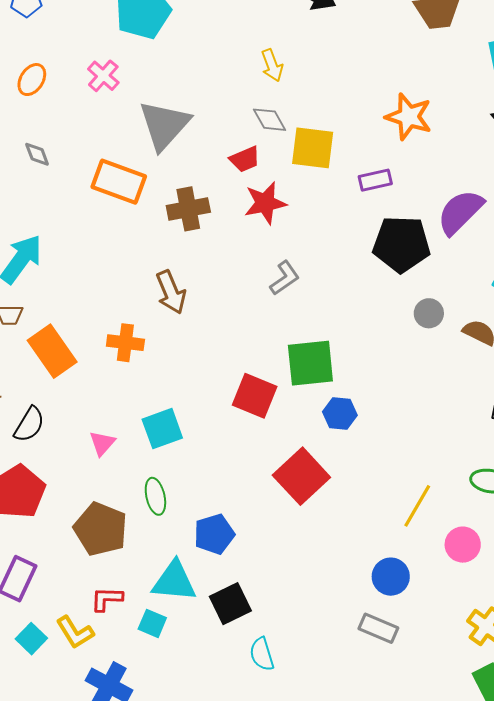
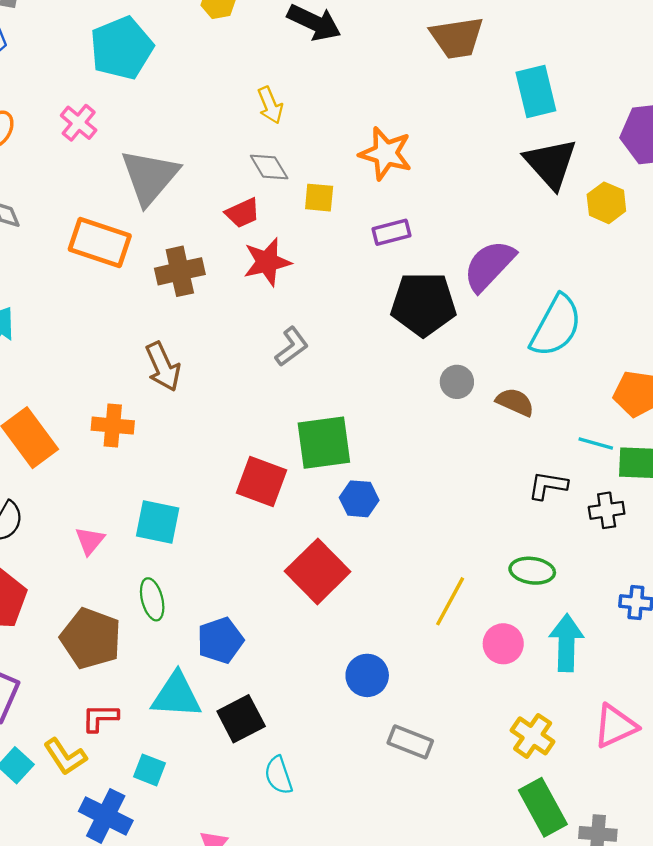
orange star: (409, 117) -> (386, 153), moved
yellow square: (313, 148) -> (319, 198), size x0.6
cyan square: (162, 429) -> (158, 522), turned 33
blue circle: (391, 577) -> (367, 675), moved
cyan square: (152, 623) -> (149, 770), moved

